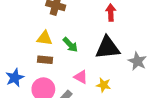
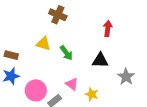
black triangle: (108, 48) -> (100, 60), size x0.7
brown rectangle: (45, 60) -> (11, 55), moved

